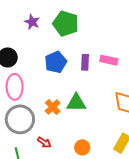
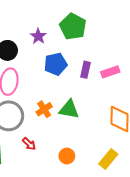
purple star: (32, 22) -> (38, 36), moved
pink rectangle: (109, 60) -> (110, 72), turned -42

